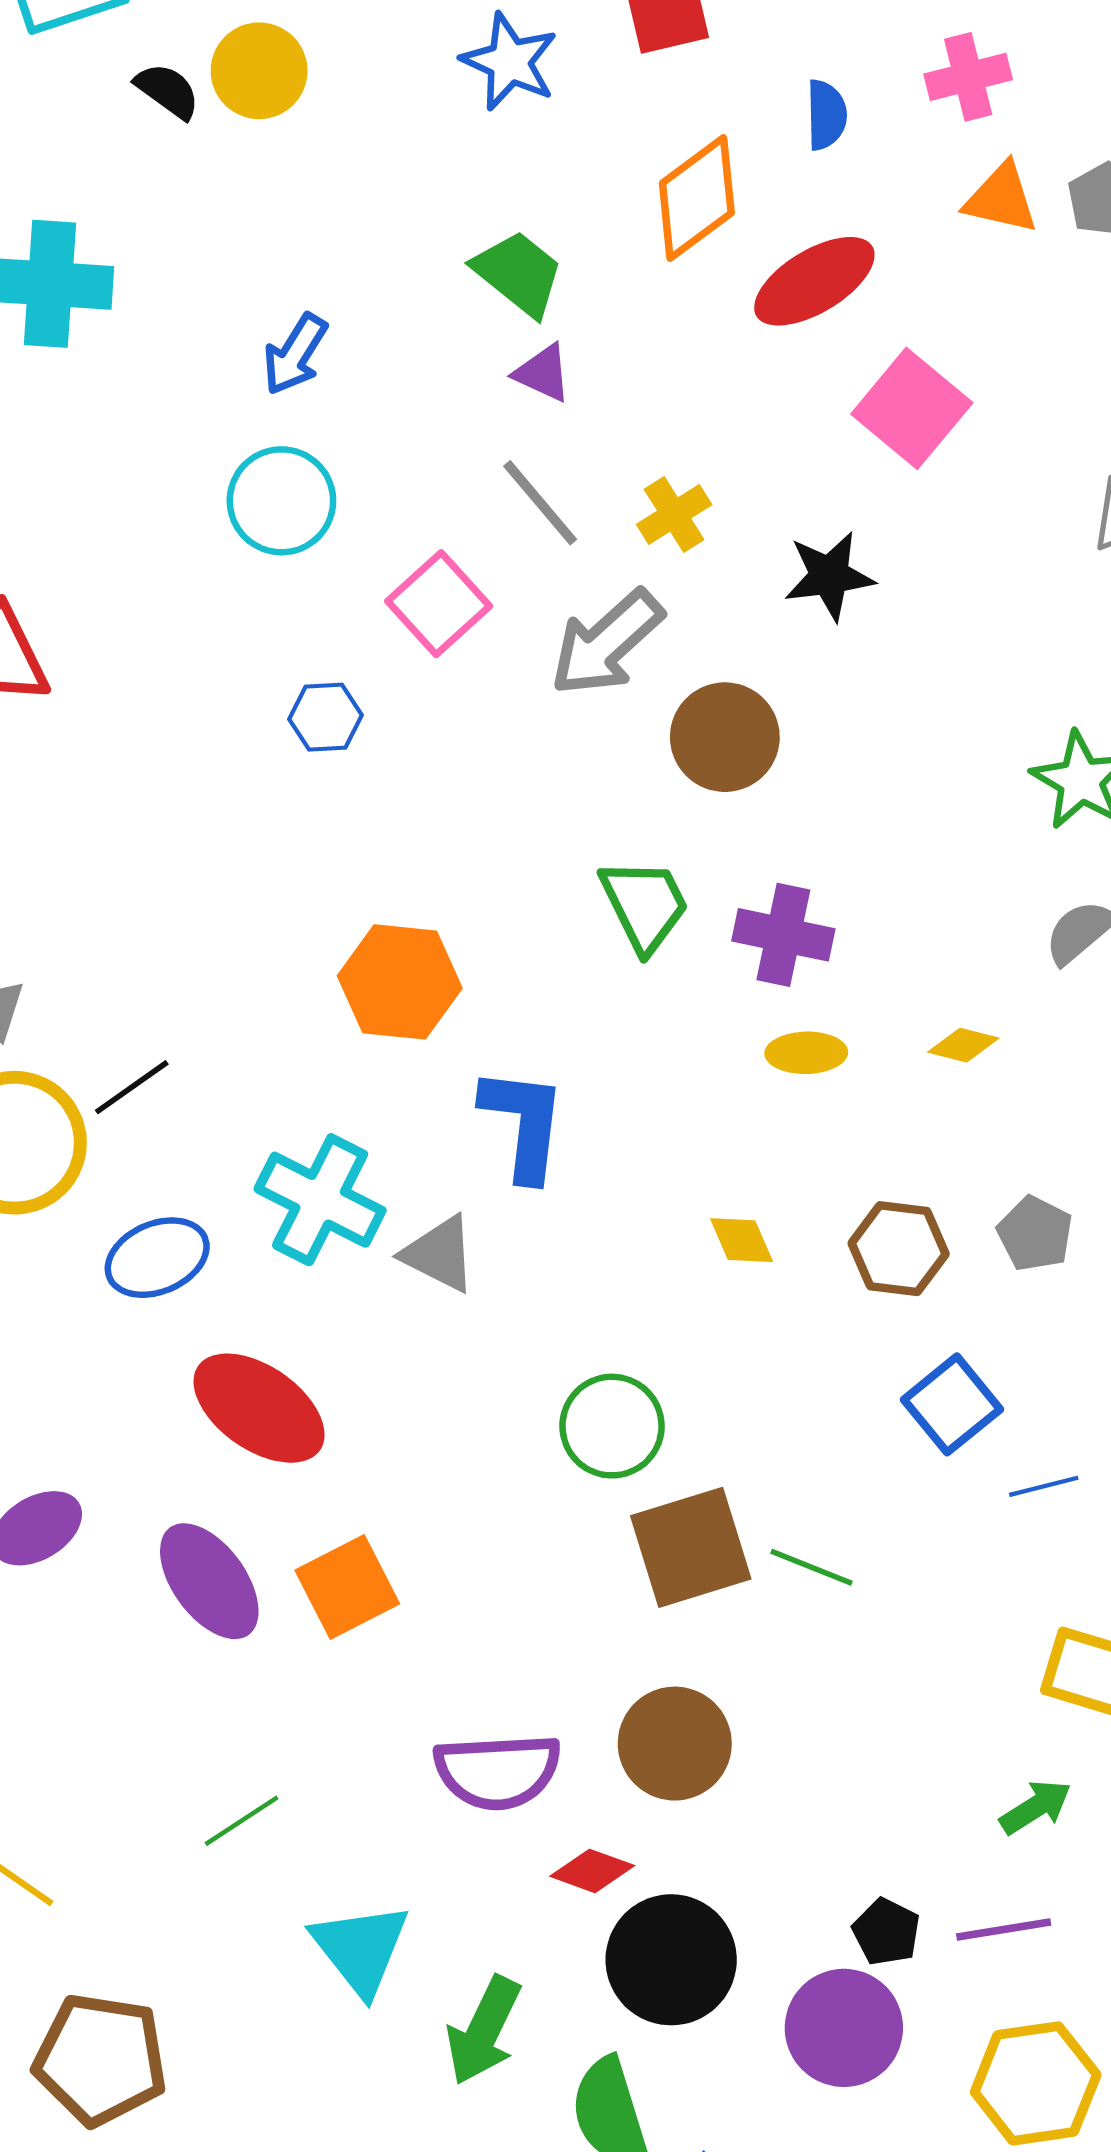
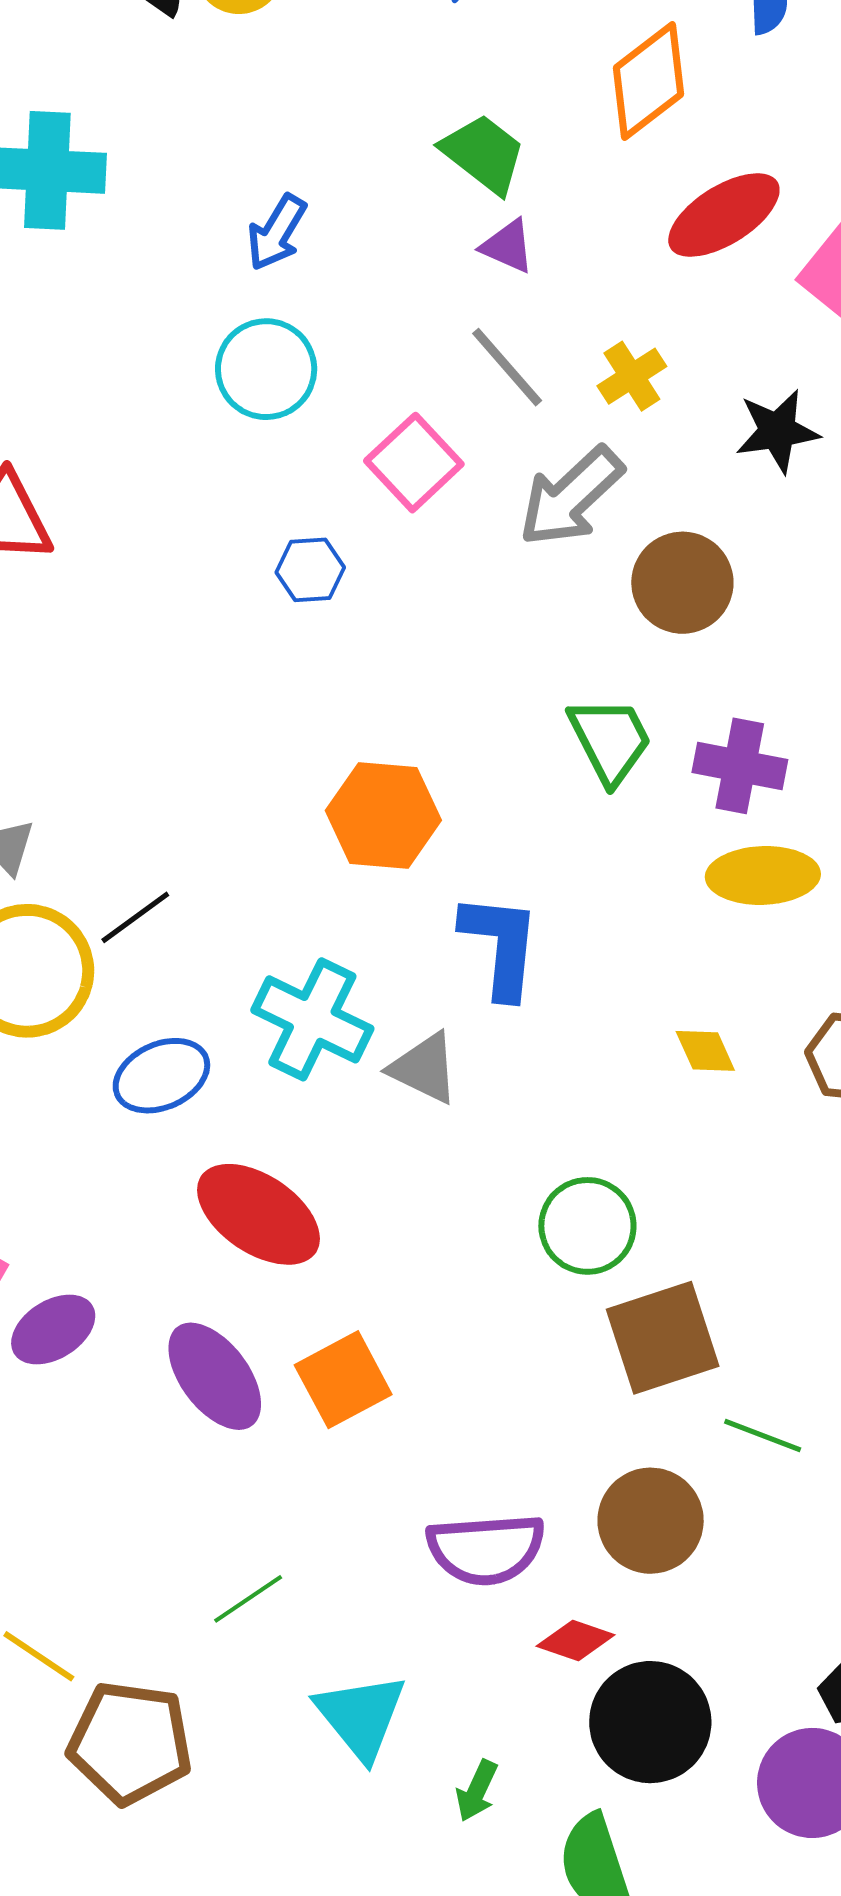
red ellipse: (814, 281) -> (724, 215), moved
yellow ellipse: (806, 1053) -> (763, 875), size x1.5
green line: (812, 1567) -> (763, 1435), moved
green arrow: (484, 2031) -> (477, 1791), size x0.6
brown pentagon: (100, 2059) -> (130, 1743), moved

